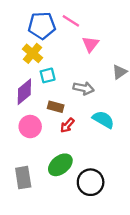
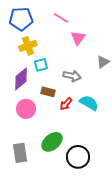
blue pentagon: (42, 26) -> (21, 19), moved
yellow cross: (32, 53) -> (28, 46), turned 30
red arrow: (67, 125) -> (66, 104), moved

